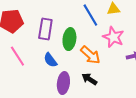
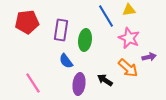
orange arrow: (90, 55) -> (128, 68), moved
pink line: (17, 56) -> (33, 83), moved

